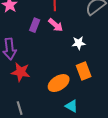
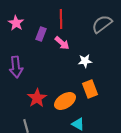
purple rectangle: (35, 25) -> (41, 34), moved
red star: (21, 72) -> (37, 98), moved, turned 30

